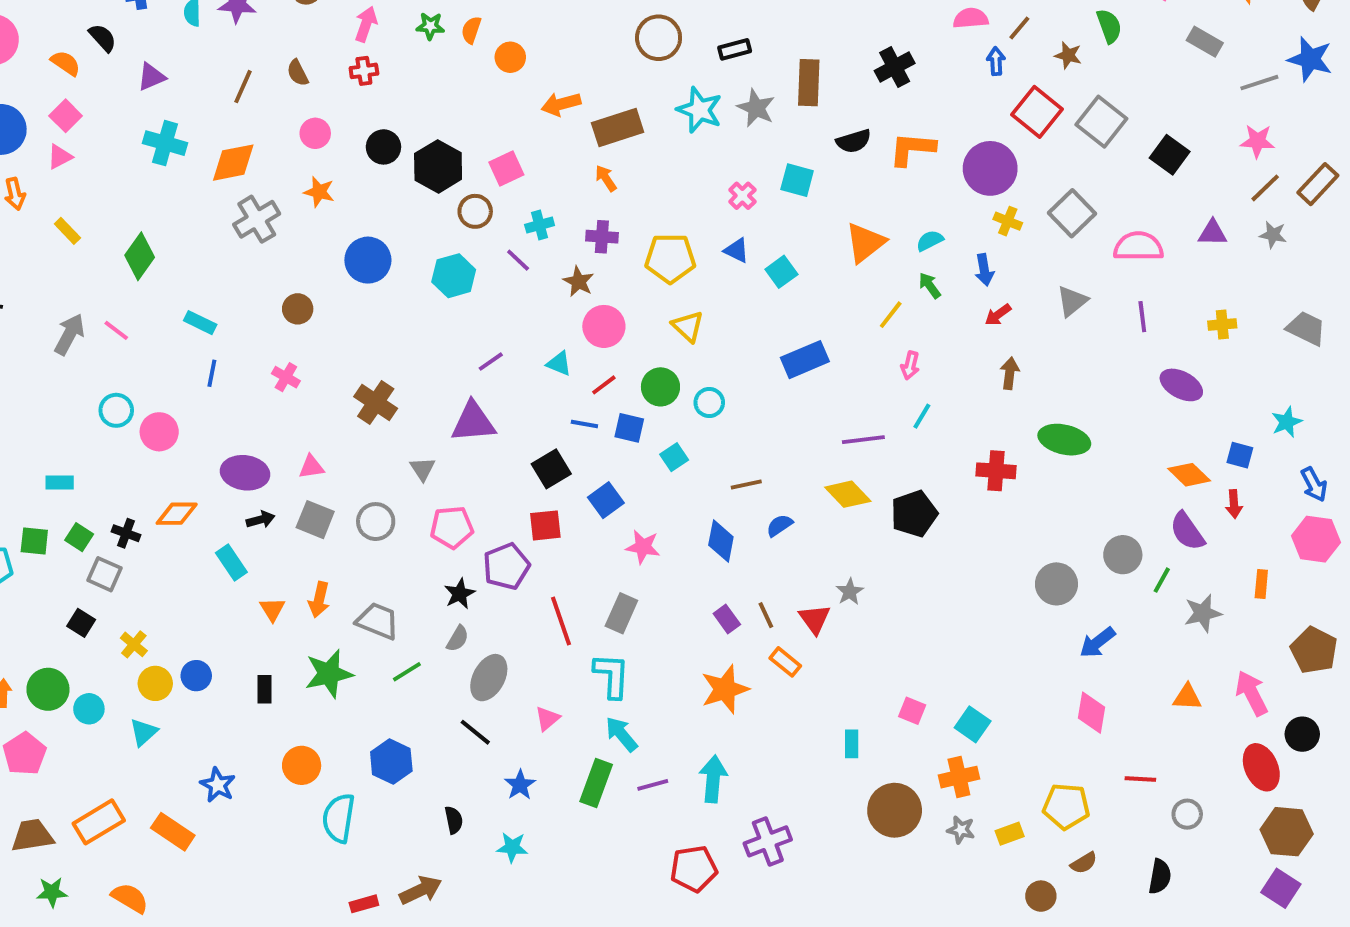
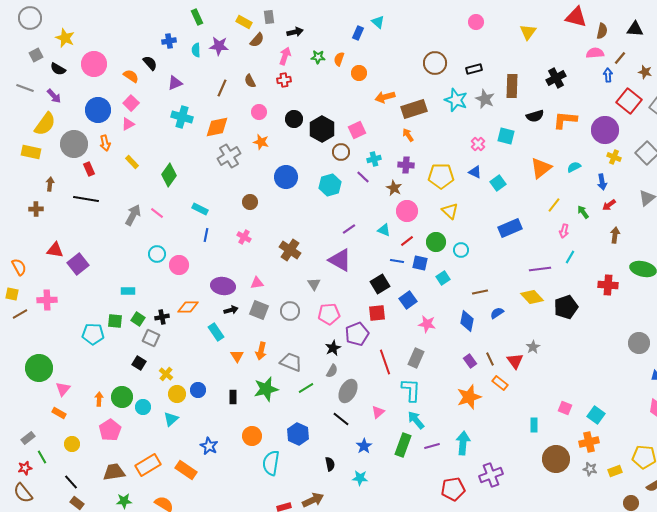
green arrow: (930, 285) -> (583, 212), moved
purple triangle: (473, 422) -> (340, 260), turned 35
black cross: (126, 533) -> (162, 317), turned -32

